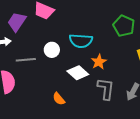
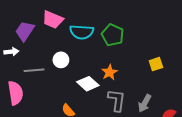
green pentagon: (124, 26) -> (113, 35), moved
cyan semicircle: (81, 41) -> (82, 32), moved

